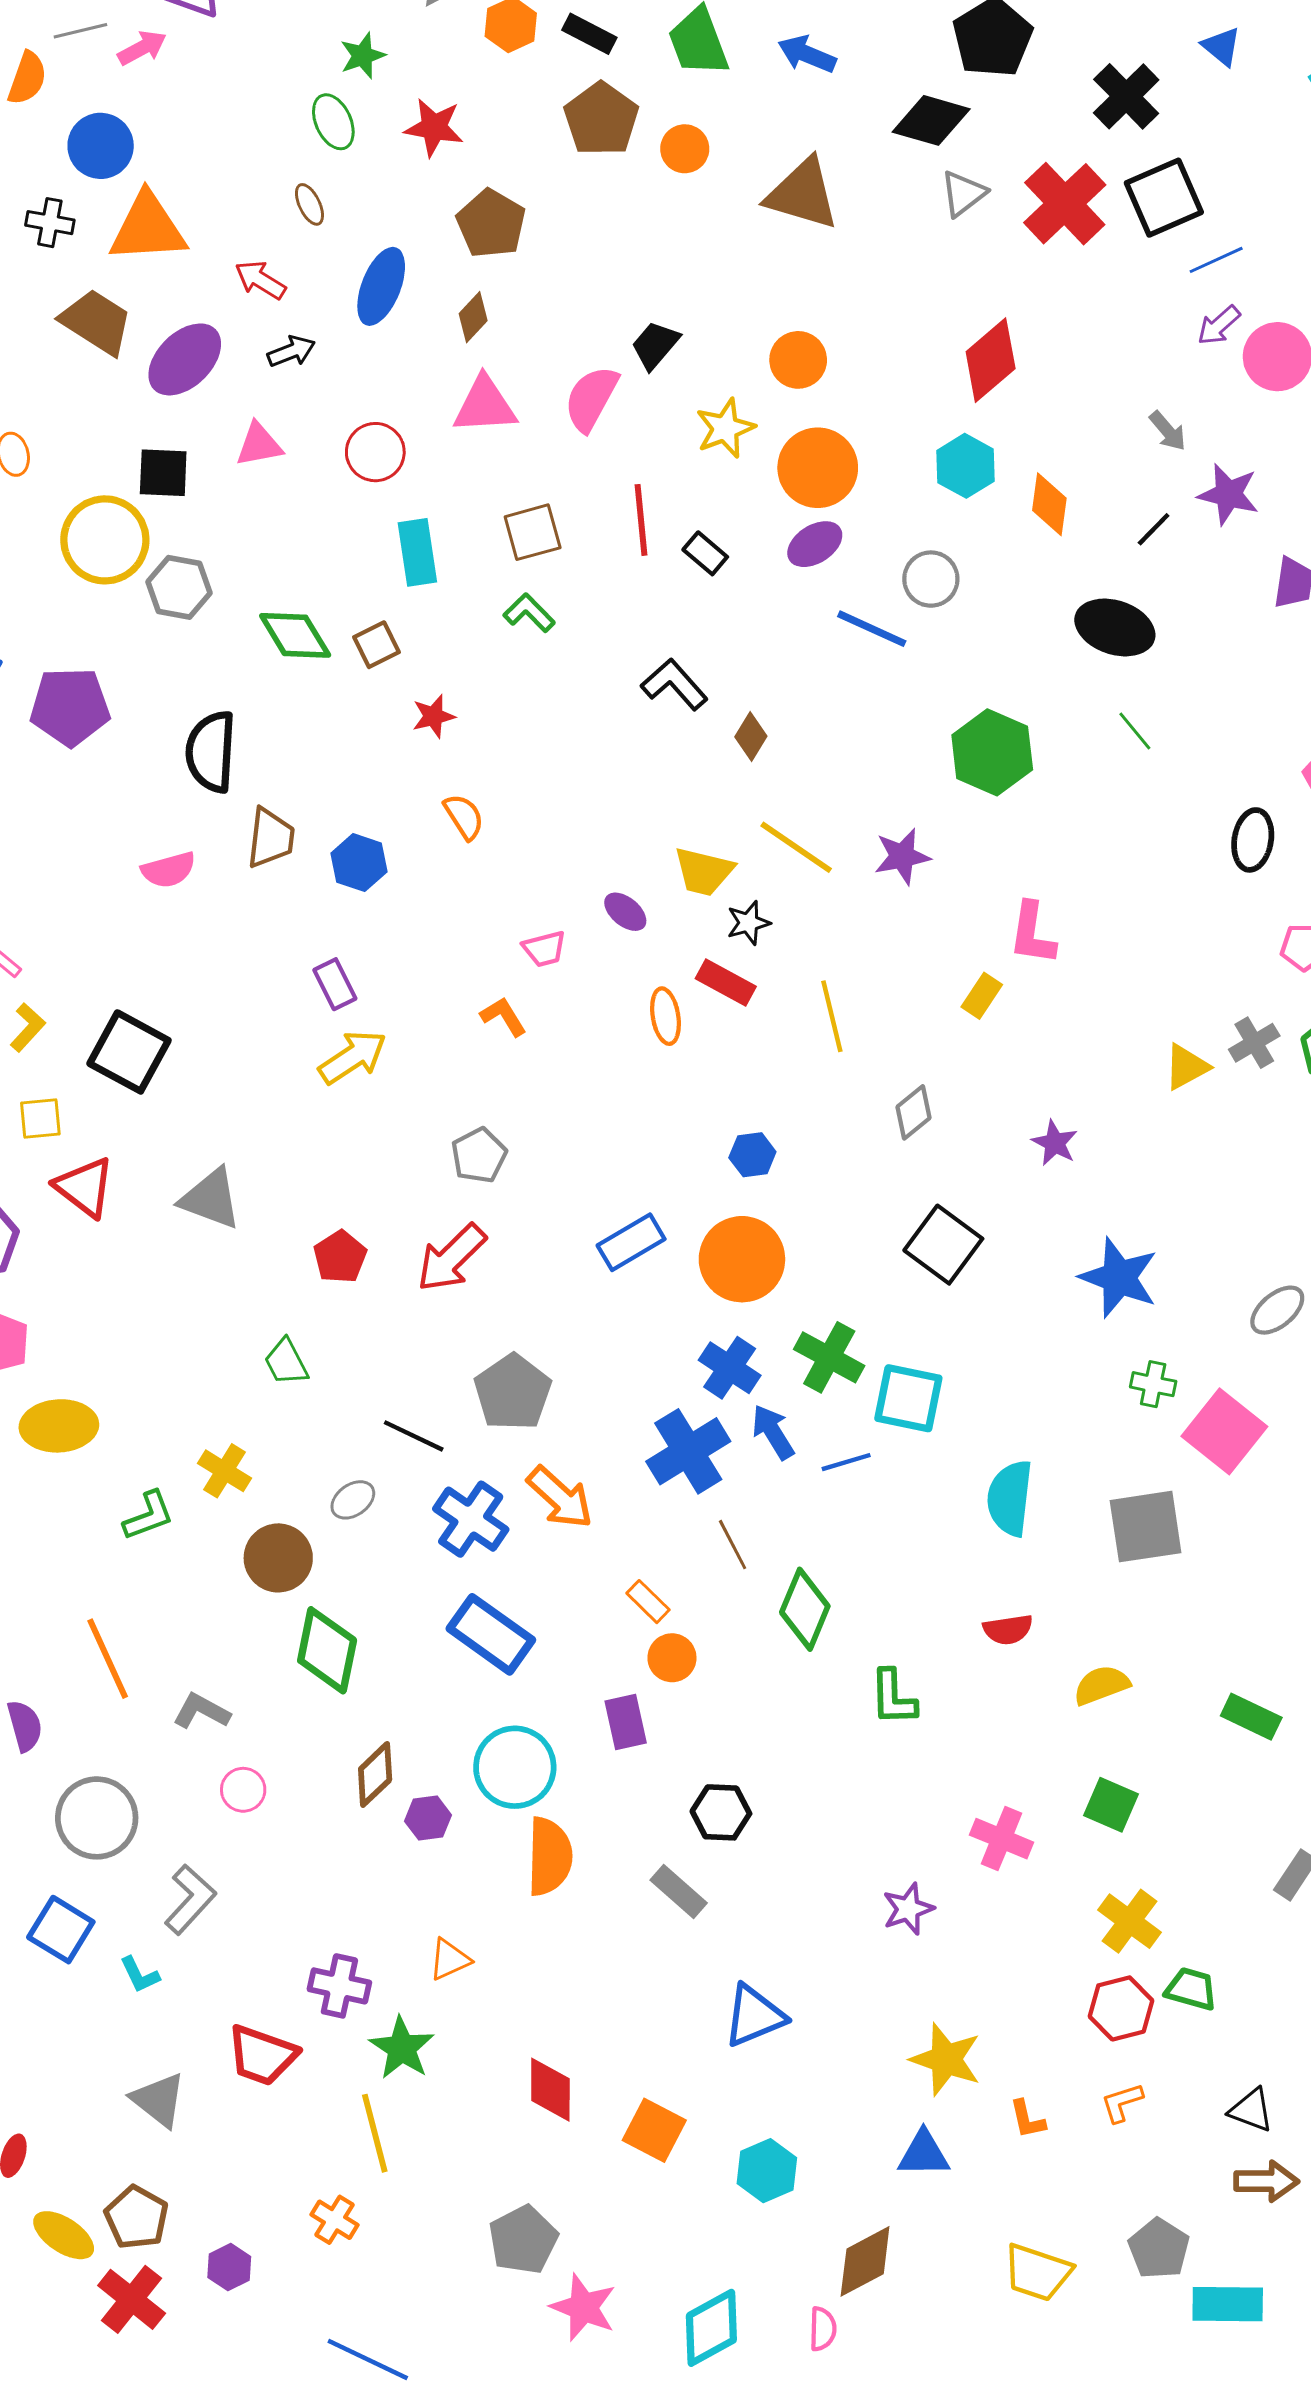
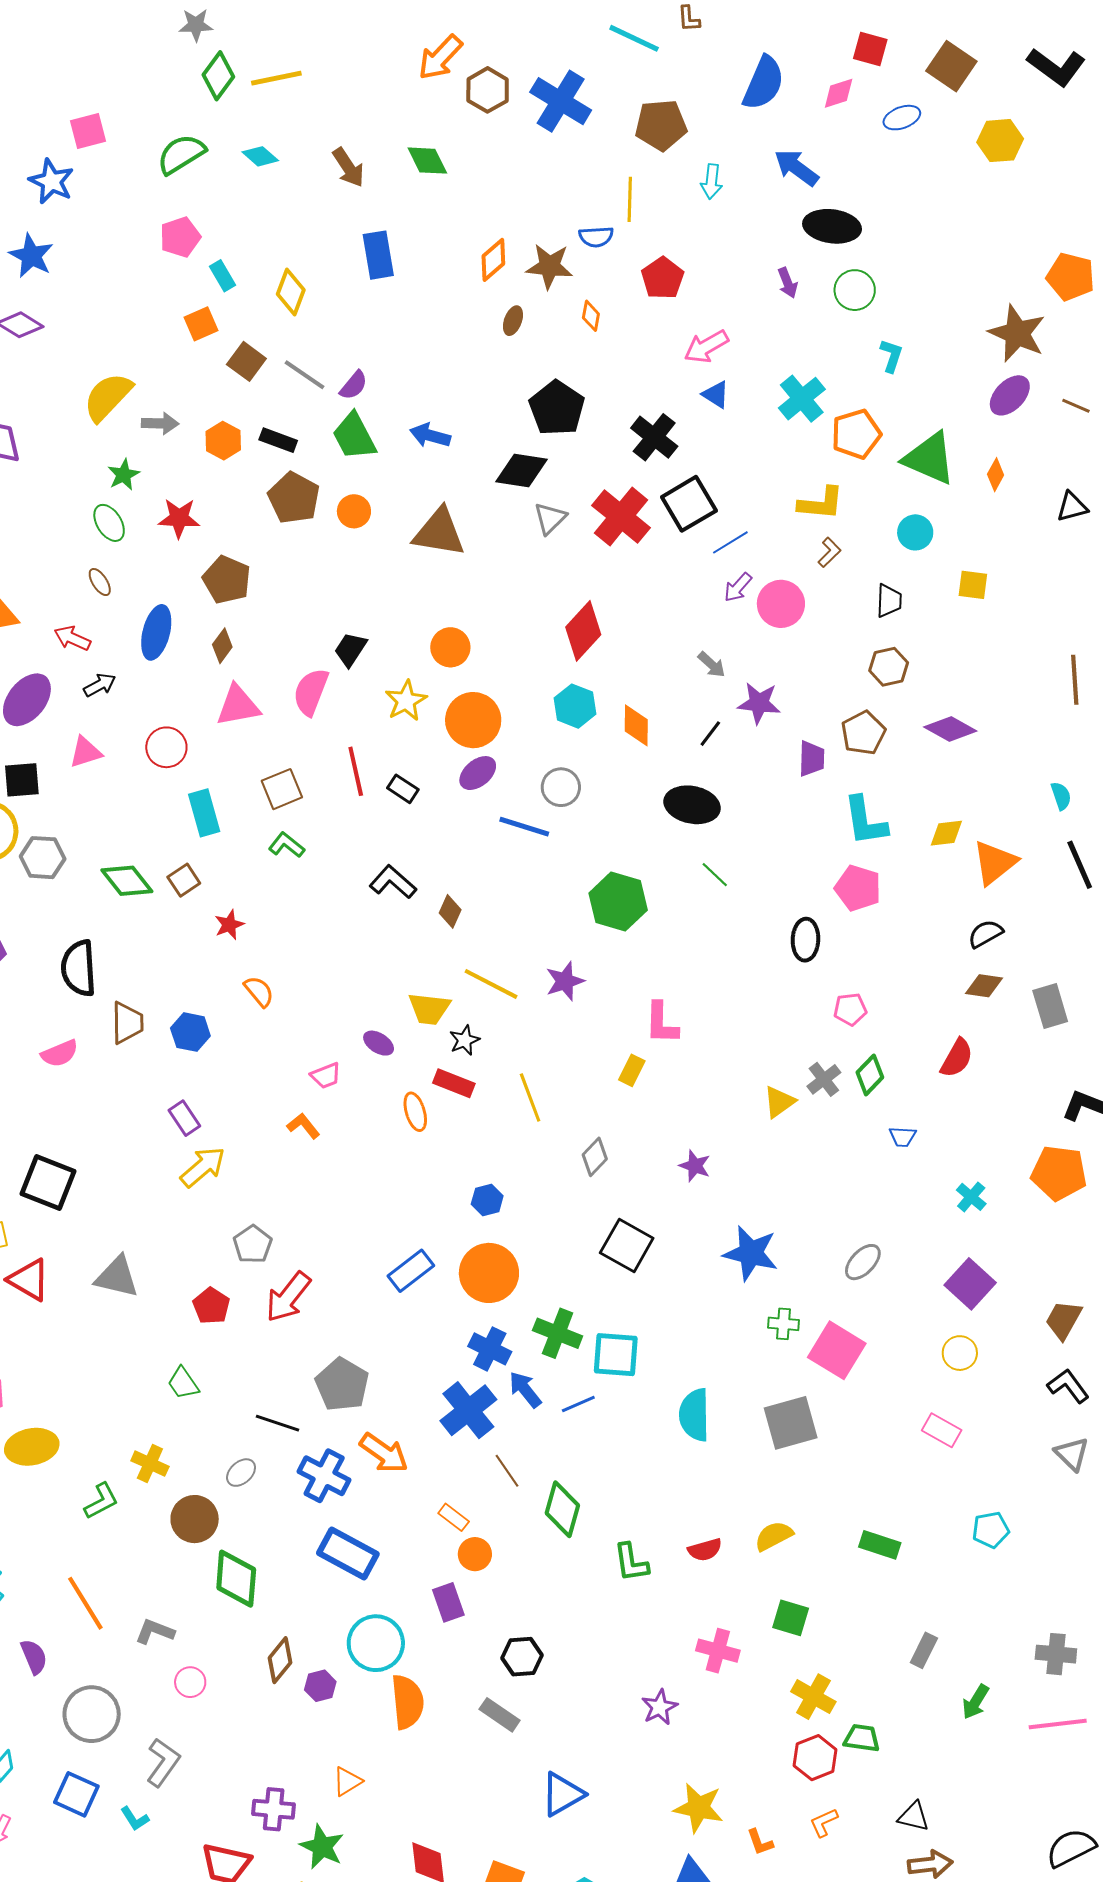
gray pentagon: (479, 1155) -> (253, 1244), moved
red semicircle: (1008, 1630) -> (705, 1550), moved

